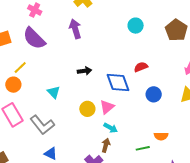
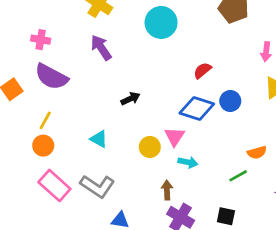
cyan circle: (136, 26) -> (161, 22), moved, size x1.5
blue diamond: (118, 82) -> (197, 109), moved, turned -35
brown arrow: (106, 145) -> (167, 190), moved

